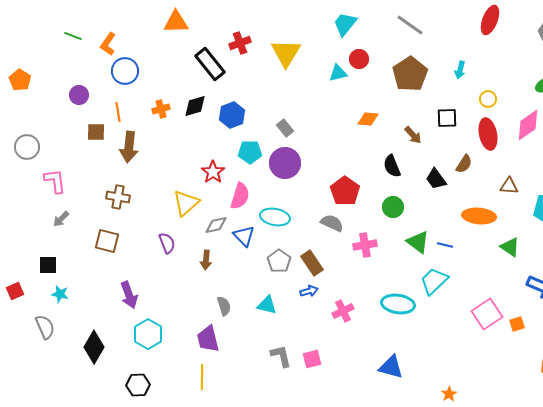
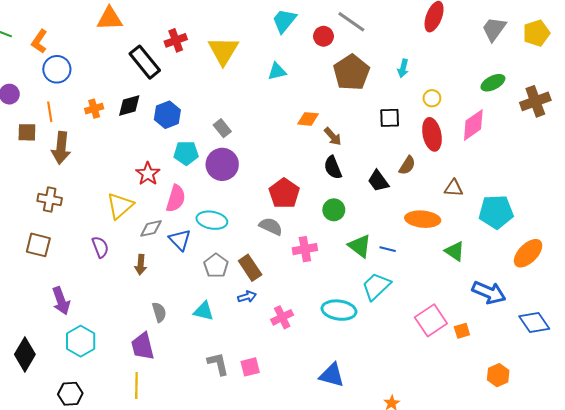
red circle: (359, 59) -> (323, 36), moved
brown arrow: (413, 135) -> (333, 136), moved

